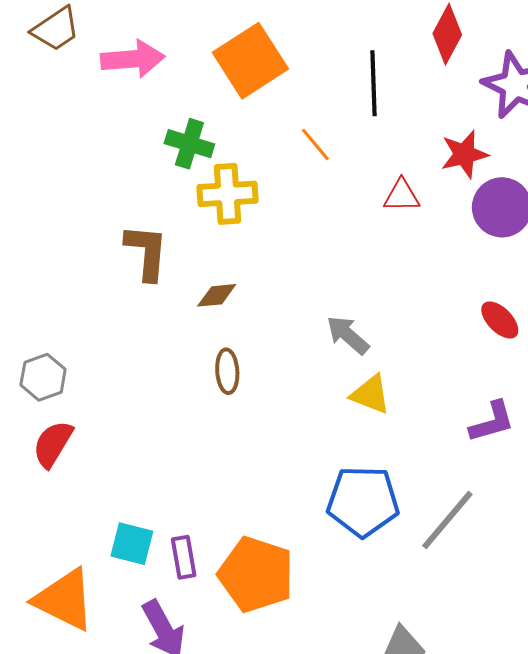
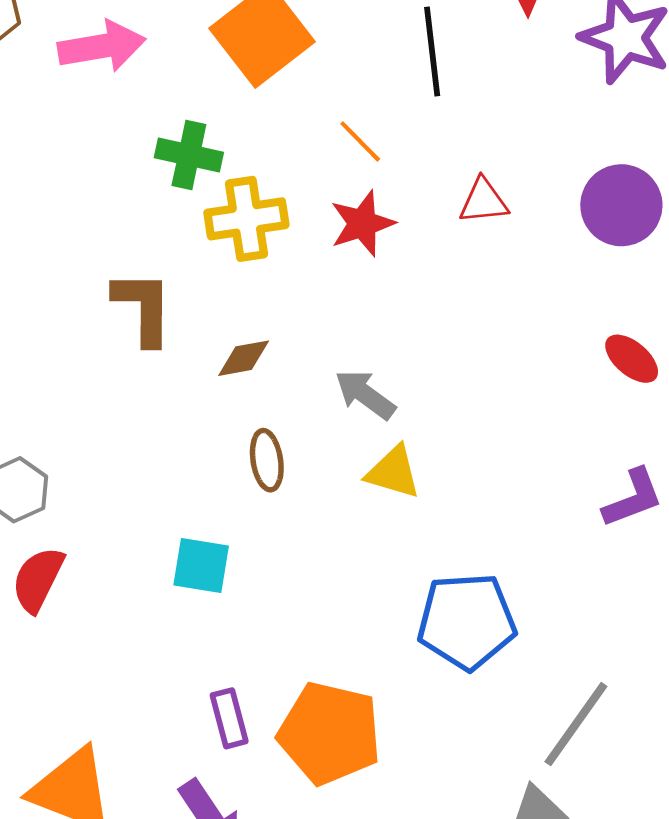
red star: (464, 154) -> (362, 224), moved
gray arrow: (348, 335) -> (365, 394), moved
yellow triangle: (370, 394) -> (393, 472), moved
gray line: (447, 520) -> (576, 724), moved
cyan square: (132, 544) -> (201, 565), moved

